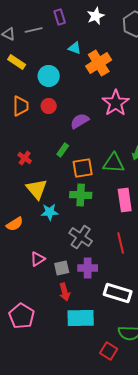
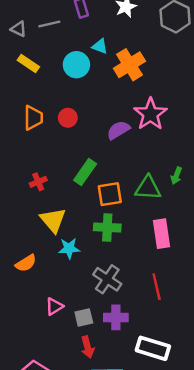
cyan circle: (49, 76) -> (76, 65), moved
purple semicircle: (80, 121) -> (118, 130), moved
green rectangle: (63, 150) -> (85, 172), size x1.5
red cross: (25, 158) -> (38, 182), turned 32

